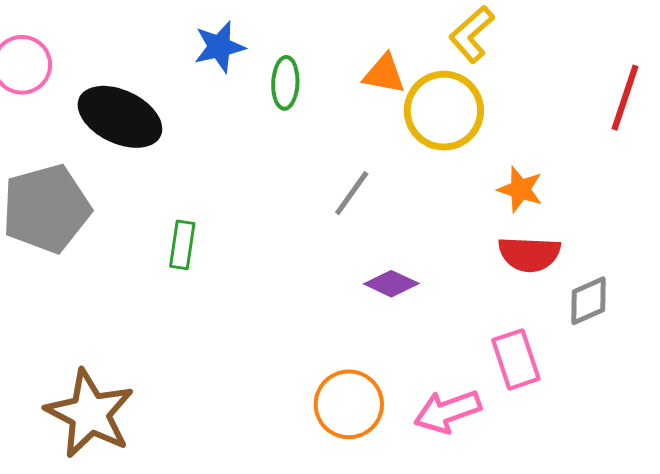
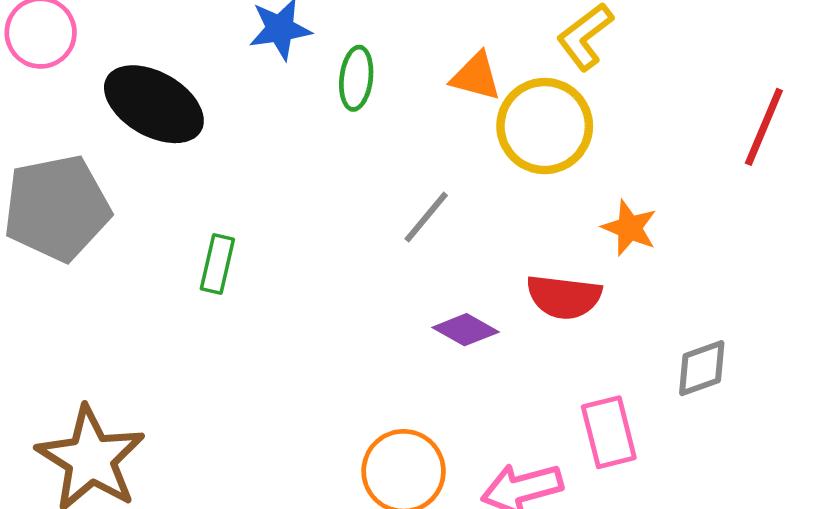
red semicircle: (529, 254) -> (564, 297), moved

